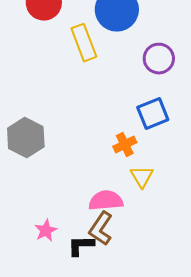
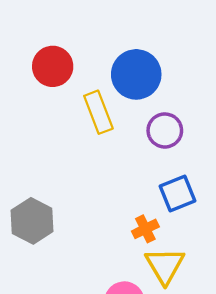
purple circle: (159, 59) -> (165, 130), moved
yellow triangle: (142, 177) -> (165, 266), size x1.5

